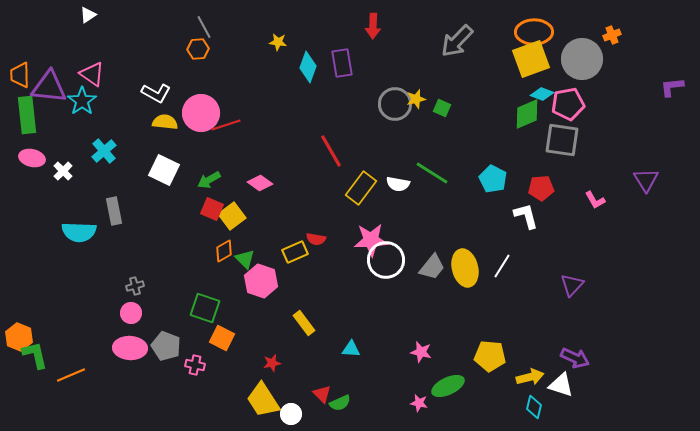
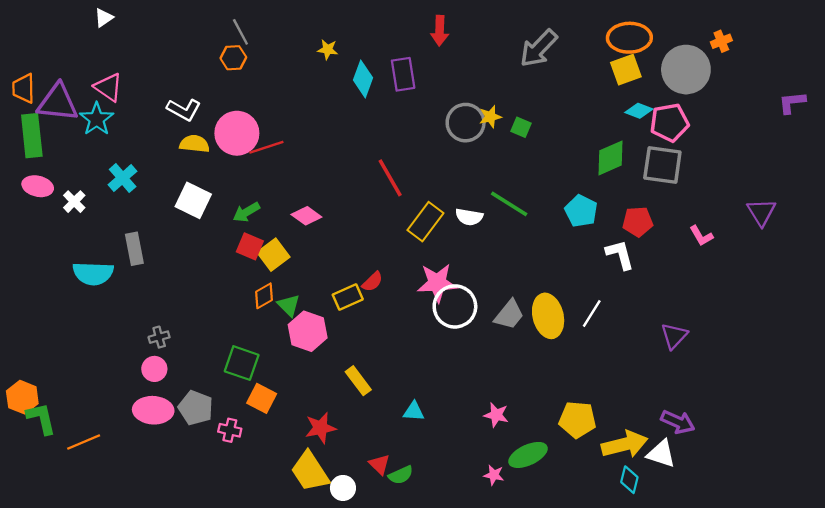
yellow square: (531, 59) -> (626, 70), size x0.7
green diamond: (527, 114) -> (611, 158), moved
red semicircle: (316, 239) -> (372, 282), turned -54
red star: (272, 363) -> (321, 428), size x1.5
yellow arrow: (530, 377) -> (625, 444), size x1.4

